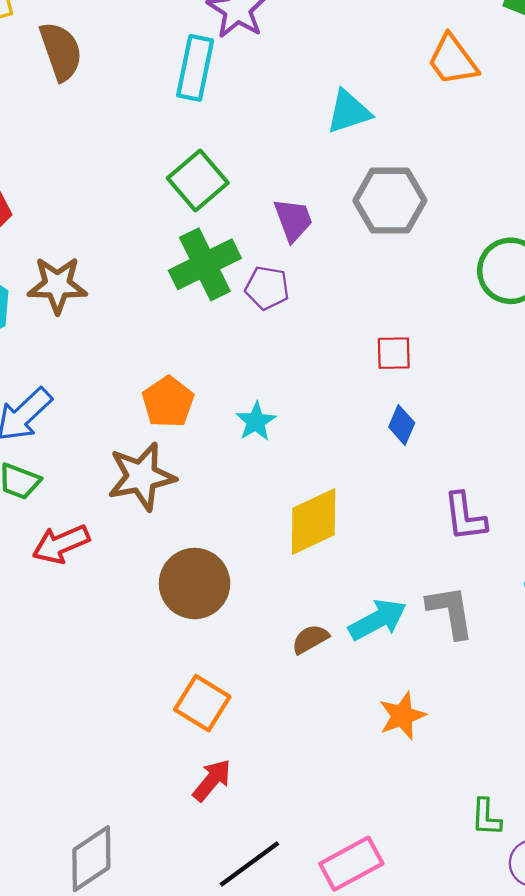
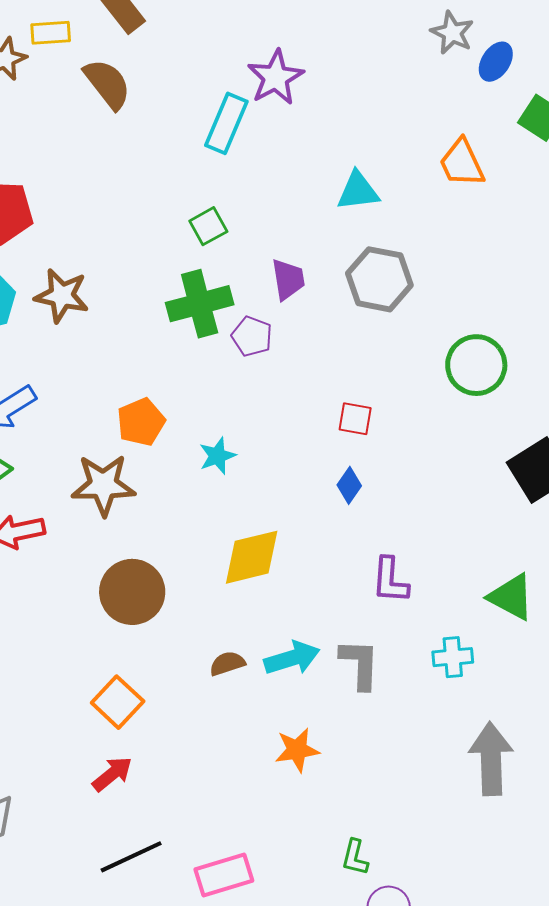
brown semicircle: (61, 51) -> (107, 84), turned -30
green square: (198, 180) -> (208, 226), size x0.7

